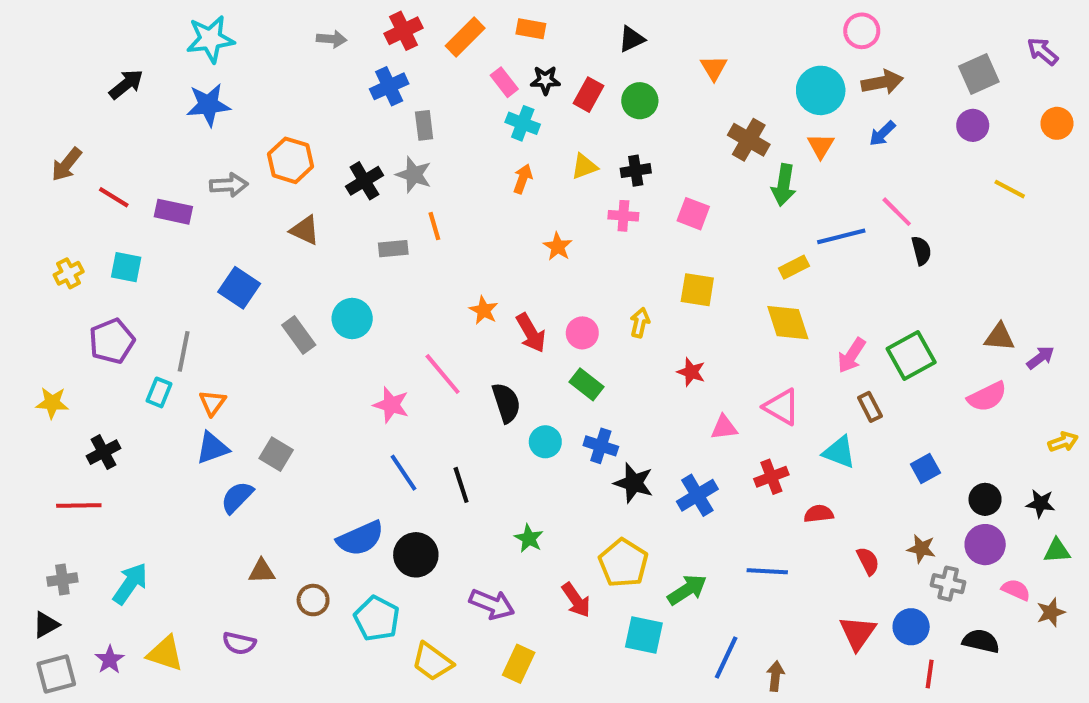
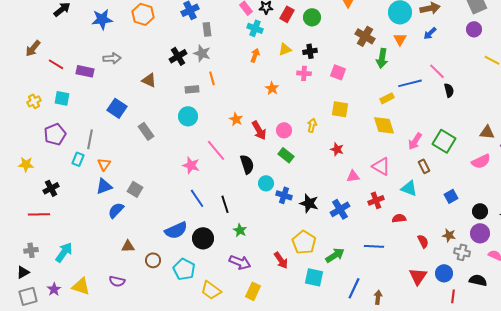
orange hexagon: (290, 160) -> (143, 14), moved
cyan circle: (352, 319) -> (188, 116), moved
green square: (911, 356) -> (444, 141), turned -30
blue cross: (601, 446) -> (284, 195), moved
green star: (529, 538) -> (240, 230), moved

